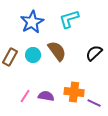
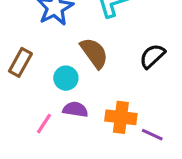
cyan circle: (33, 55) -> (66, 78), moved
purple semicircle: (46, 96) -> (75, 109), moved

